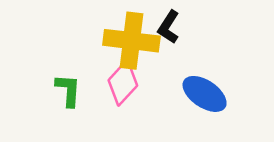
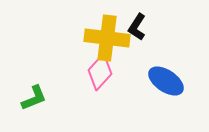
green L-shape: (68, 90) -> (34, 98), moved, turned 64

